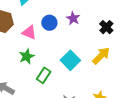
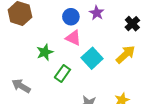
pink triangle: (29, 33) -> (73, 38), moved

